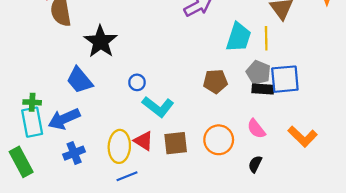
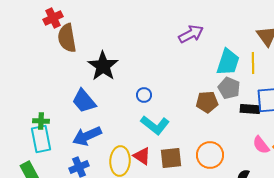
gray pentagon: (258, 72) -> (229, 88), moved
blue circle: (137, 82) -> (144, 95), moved
blue arrow: (64, 119) -> (87, 136), moved
pink semicircle: (256, 129) -> (261, 145), moved

